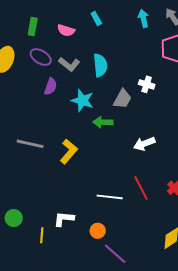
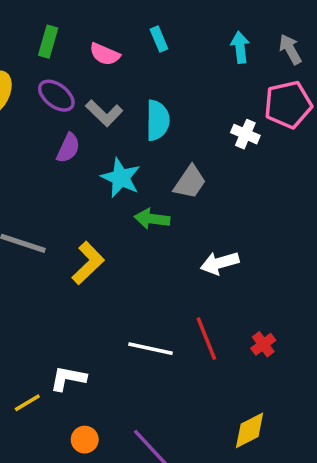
white cross: (147, 84) -> (245, 134), moved
orange circle: (98, 231) -> (85, 440), moved
yellow line: (42, 235) -> (27, 403), turned 49

